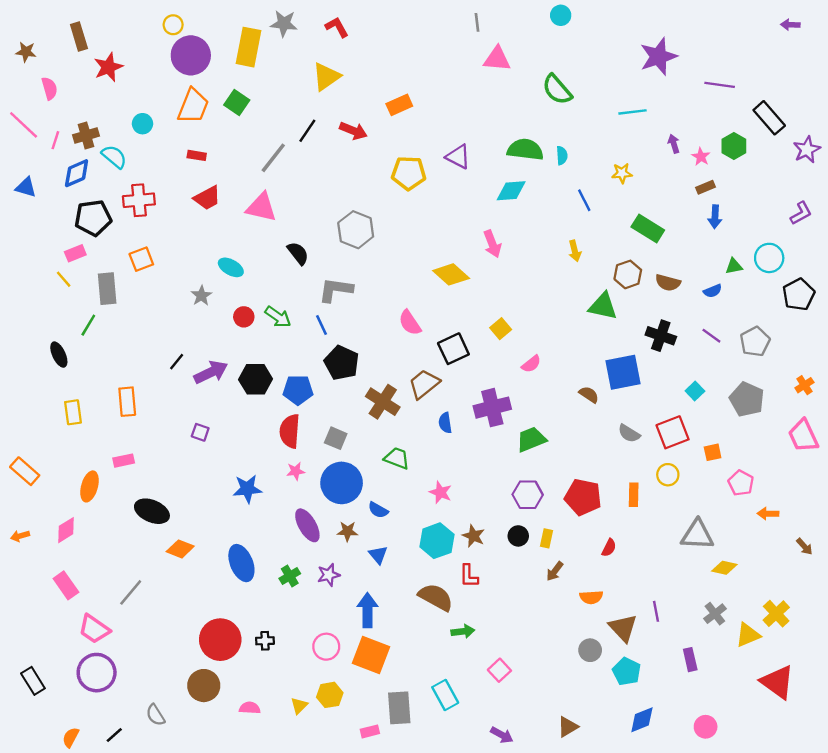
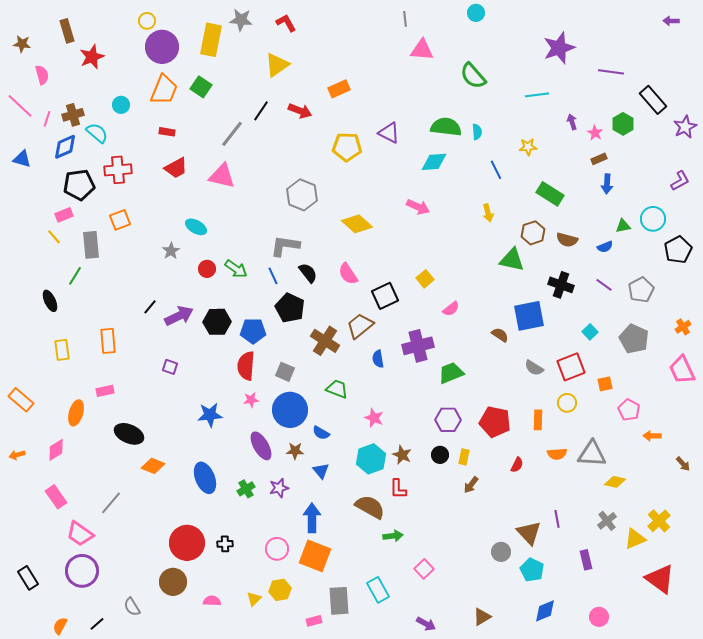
pink arrow: (492, 244) -> (418, 207), turned -45
black semicircle: (298, 253) -> (308, 273), moved
yellow diamond: (451, 274) -> (357, 224), moved
orange semicircle: (591, 597) -> (557, 454), moved

